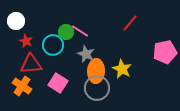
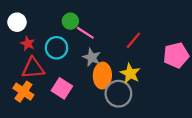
red line: (130, 23) -> (133, 40), moved
green circle: (66, 32) -> (70, 21), moved
gray circle: (97, 88) -> (118, 94), moved

